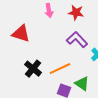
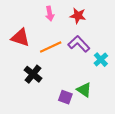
orange line: (60, 69) -> (51, 47), moved

